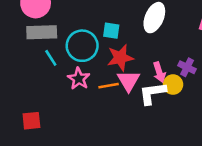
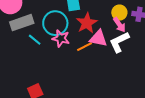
pink star: (79, 79) -> (61, 38), moved
pink triangle: (129, 81) -> (98, 38), turned -30
yellow circle: (173, 85) -> (119, 13), moved

